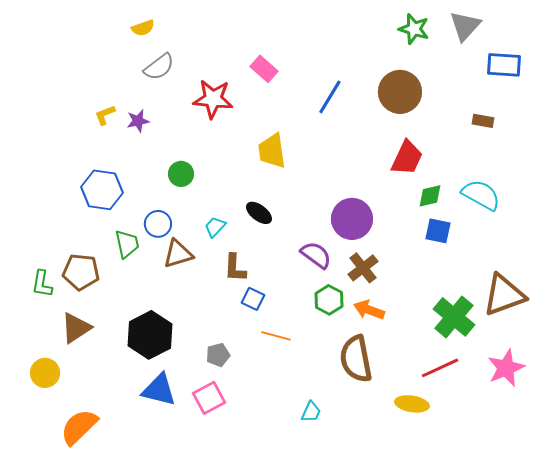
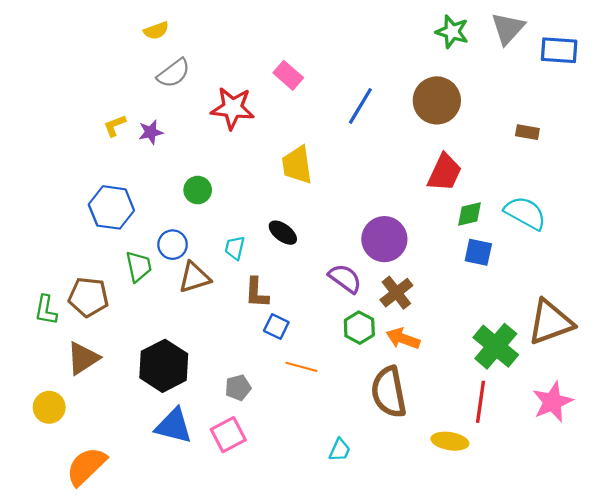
blue rectangle: (504, 65) -> (559, 50), moved
cyan trapezoid: (215, 227) -> (235, 248), turned -30
red line: (440, 368) -> (480, 402), turned -57

